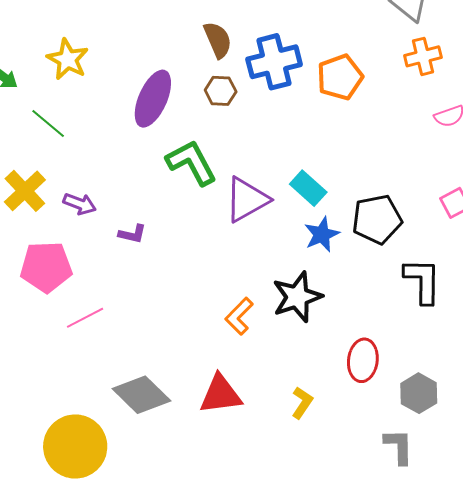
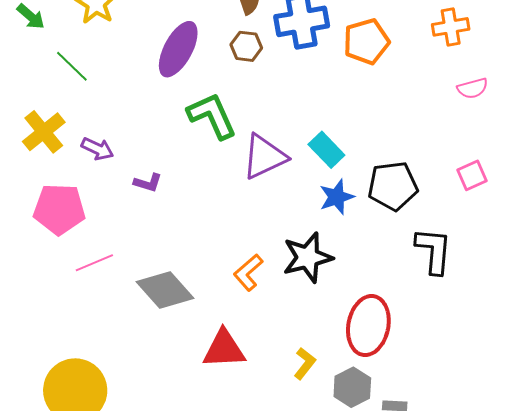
red ellipse: (363, 360) -> (368, 326), size x1.4
gray hexagon: (419, 393) -> (352, 387), moved
gray diamond: (141, 395) -> (165, 290), moved

